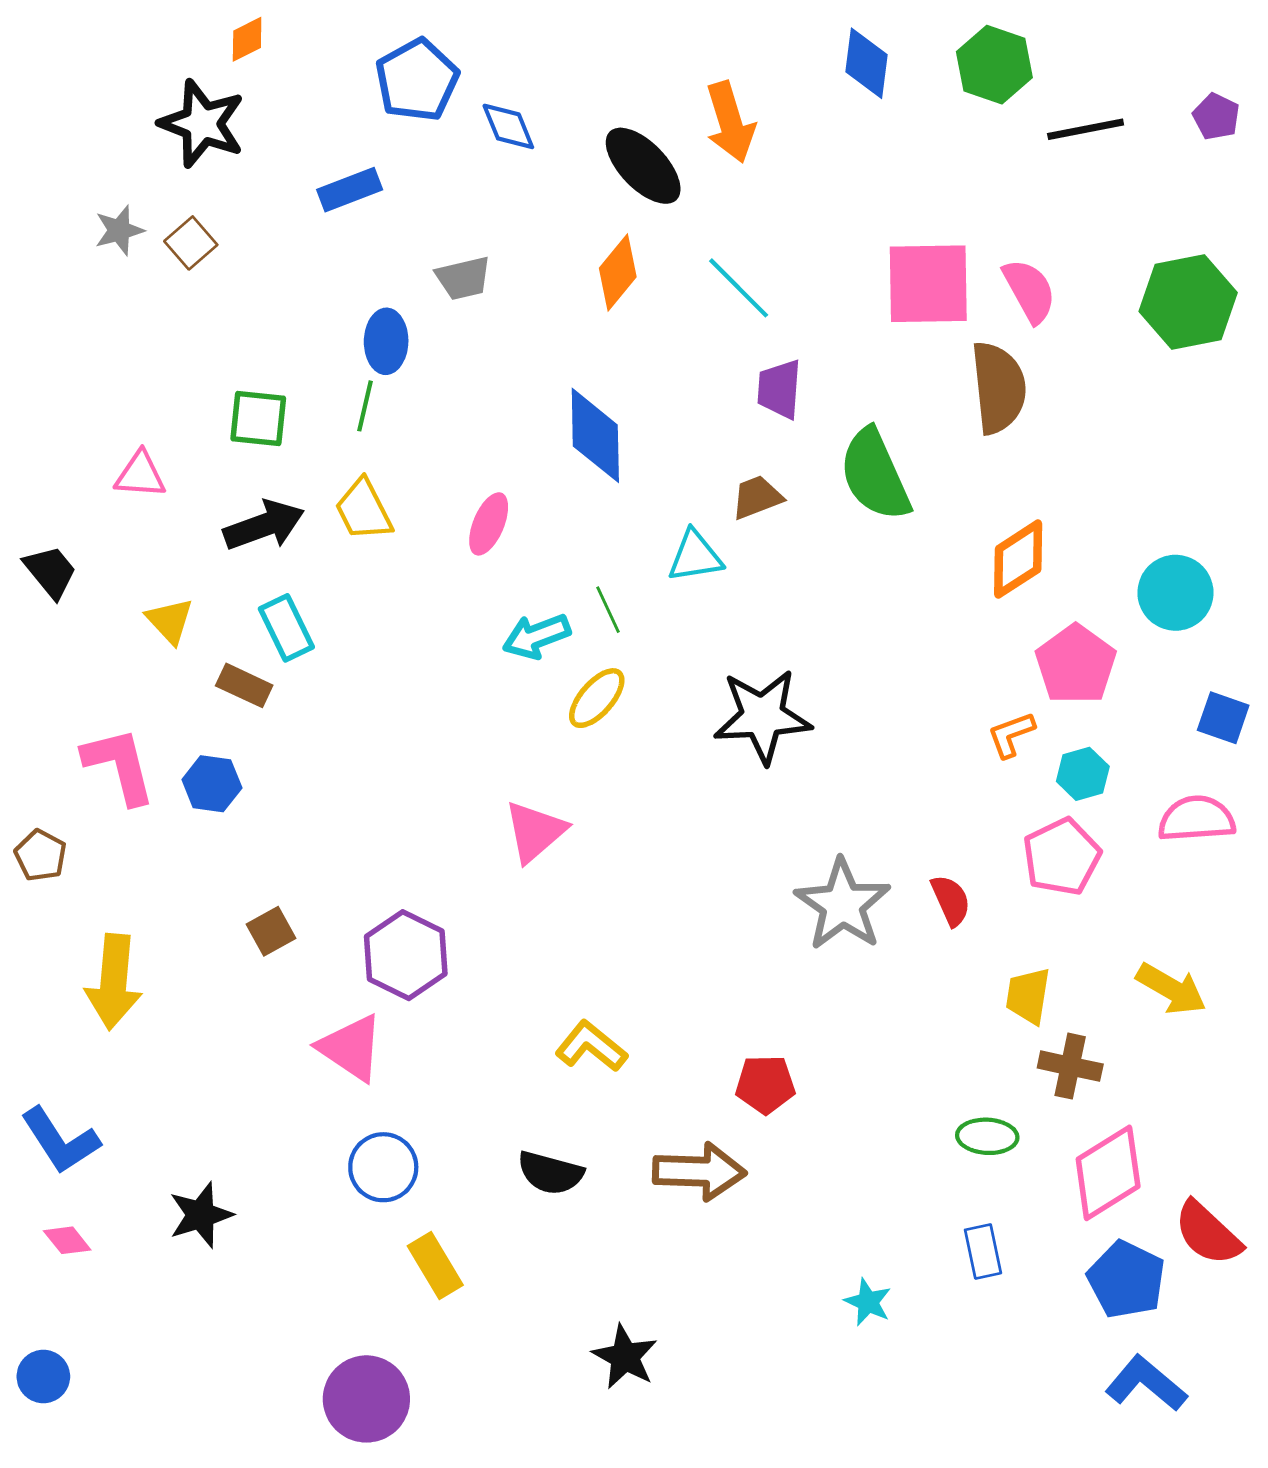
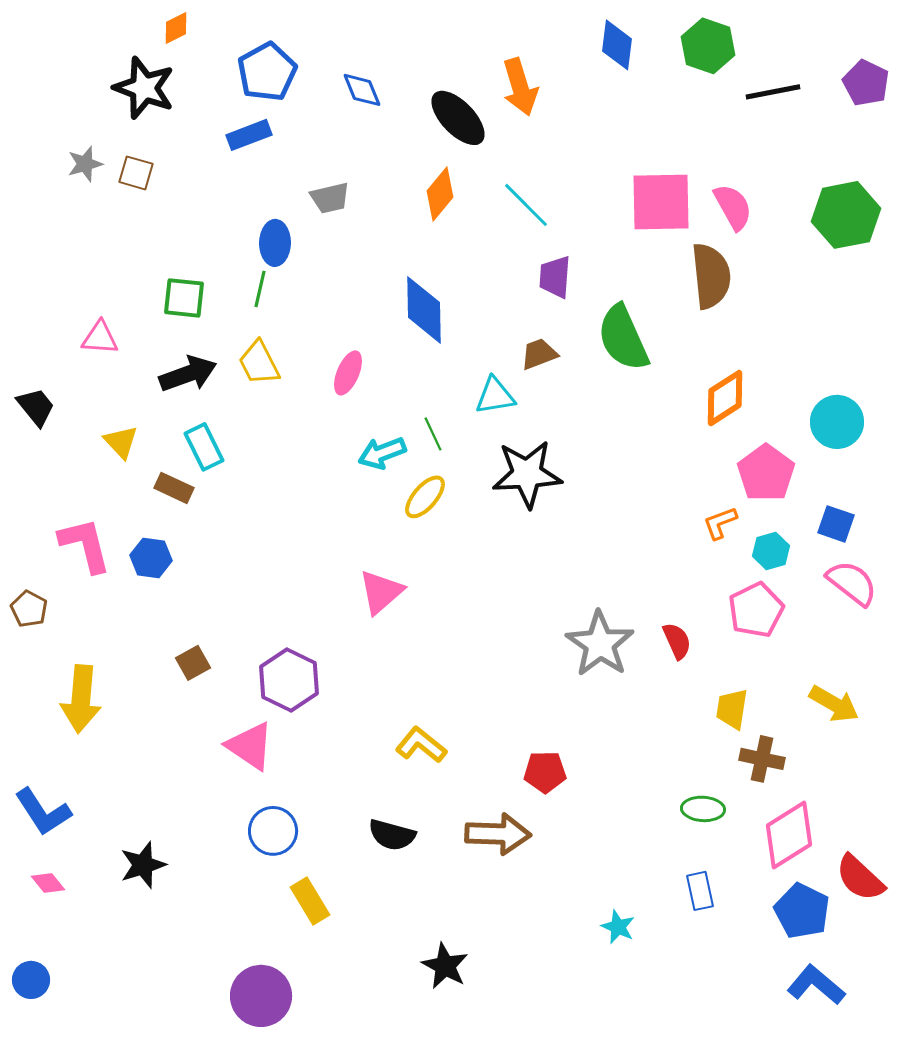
blue pentagon: (417, 80) -> (267, 72), moved
purple pentagon: (1216, 117) -> (866, 83), size x1.4
brown square: (191, 243) -> (136, 173), turned -33
black star: (763, 716) -> (527, 474), moved
blue square: (1223, 718) -> (836, 524), moved
pink semicircle: (1197, 819) -> (852, 583), turned 42

